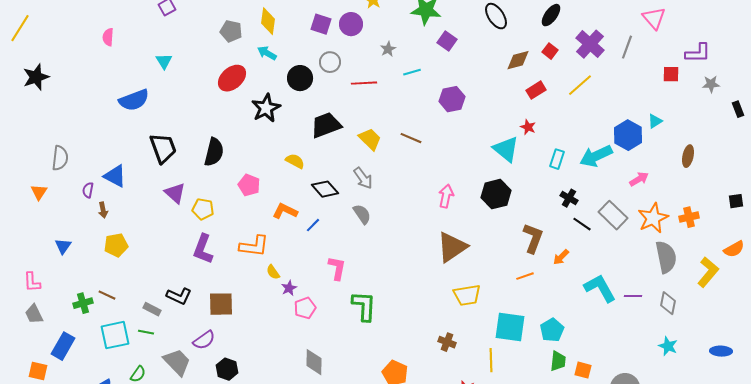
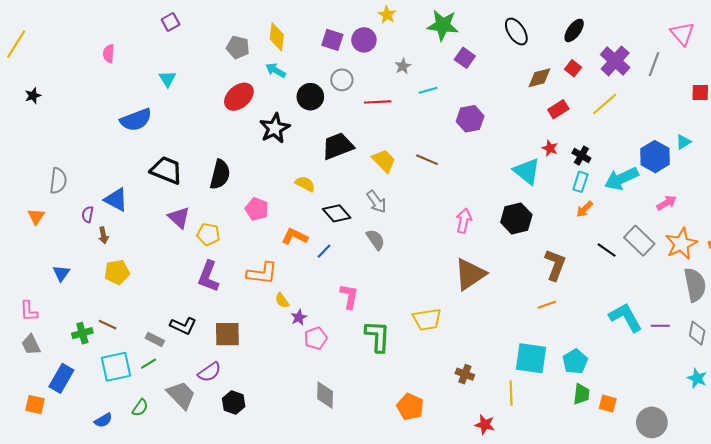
black star: (36, 77) -> (33, 96), size x0.6
black trapezoid: (163, 148) -> (166, 170), turned -48
black cross: (569, 198) -> (581, 156), moved
orange arrow: (561, 257) -> (585, 209), moved
yellow trapezoid: (467, 295) -> (427, 319), moved
green line: (146, 332) -> (149, 364), turned -42

